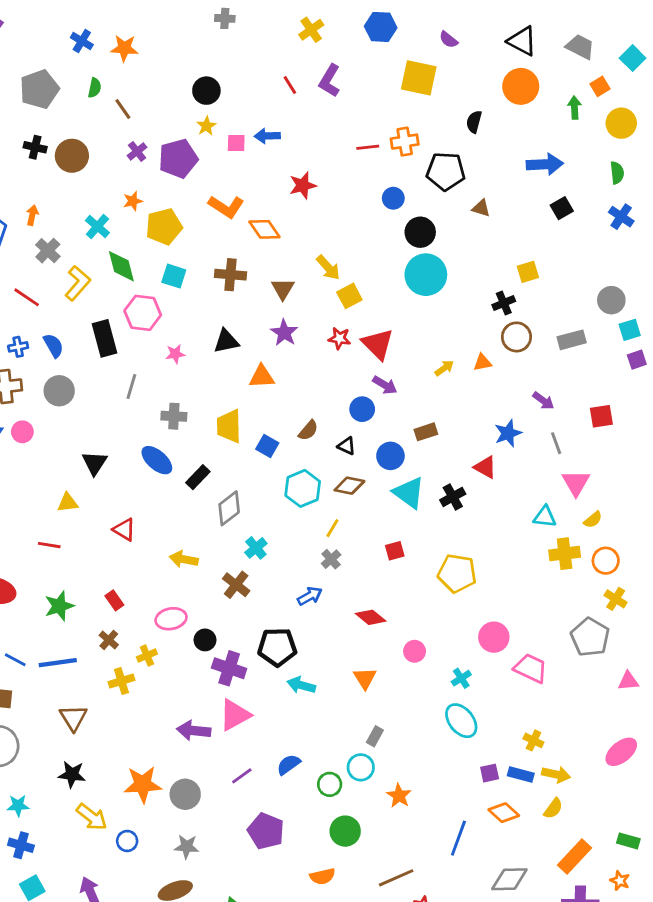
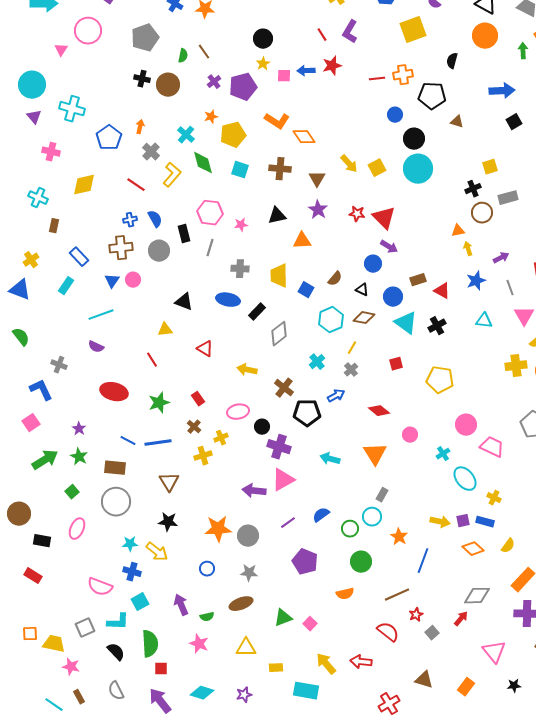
yellow square: (419, 78) -> (413, 30), turned -32
green semicircle: (95, 88) -> (183, 56), moved
red star: (303, 185) -> (332, 66), moved
yellow square: (349, 296) -> (377, 168), moved
pink hexagon: (143, 313) -> (210, 213), moved
black rectangle: (104, 338) -> (184, 234), moved, size x0.7
gray rectangle: (572, 340) -> (508, 198), moved
yellow arrow: (444, 368) -> (468, 249), moved, turned -72
purple arrow: (543, 401) -> (501, 258), turned -63
blue ellipse: (157, 460) -> (228, 300), turned -30
black triangle: (95, 463) -> (184, 302), turned -42
red triangle: (485, 467) -> (442, 291), moved
cyan triangle: (545, 517) -> (484, 321), moved
red line: (49, 545) -> (152, 360), turned 49
cyan cross: (256, 548) -> (317, 362), moved
black pentagon: (277, 647) -> (307, 413), moved
orange triangle: (365, 678) -> (375, 454), size x1.4
cyan ellipse: (461, 721) -> (465, 479), moved
yellow arrow: (556, 774) -> (440, 522), moved
yellow arrow: (92, 817) -> (157, 552), moved
blue line: (458, 838) -> (423, 561), moved

